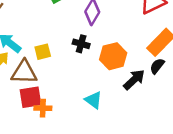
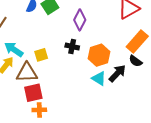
black semicircle: (157, 66) -> (136, 61), turned -88
cyan triangle: (93, 100) -> (99, 78), moved
orange cross: (43, 108) -> (39, 110), moved

